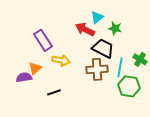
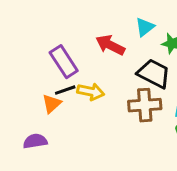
red arrow: (85, 29) -> (110, 45), moved
purple semicircle: (24, 77) -> (35, 141), moved
black line: (54, 92) -> (65, 90), moved

